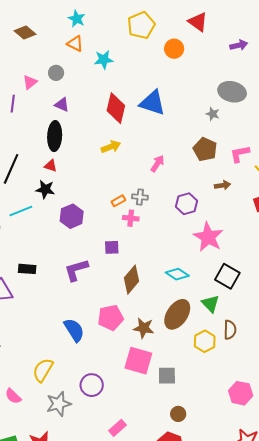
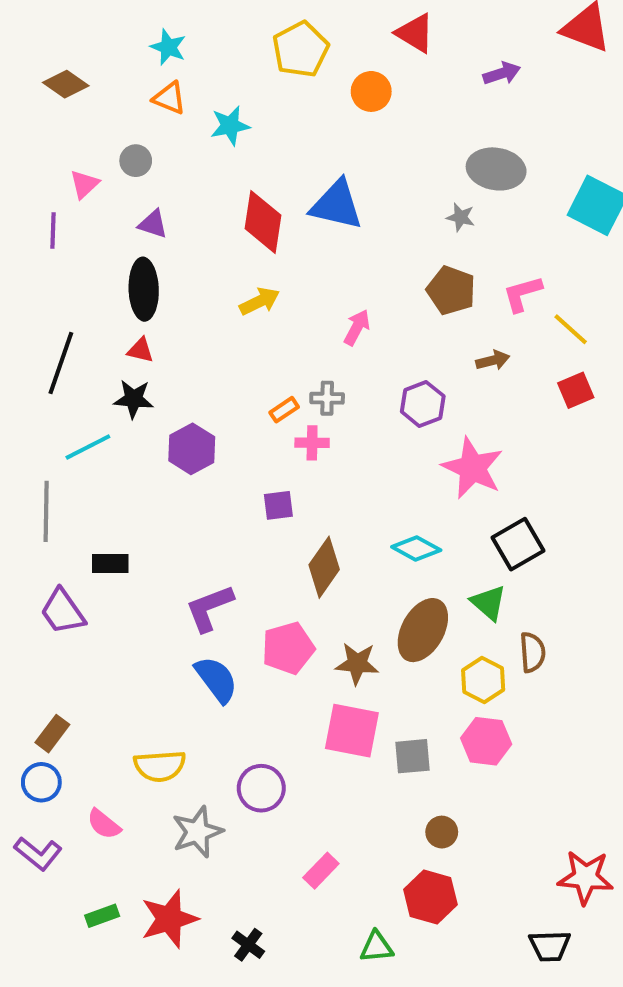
purple L-shape: (76, 270) -> (209, 608), moved
black square: (227, 276) -> (518, 544), turned 35
yellow semicircle: (43, 370) -> (160, 766), turned -120
pink hexagon: (241, 393) -> (486, 741), moved

